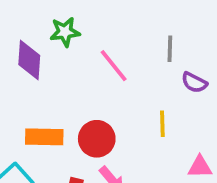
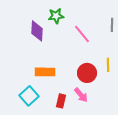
red circle: (97, 139) -> (87, 73), moved

